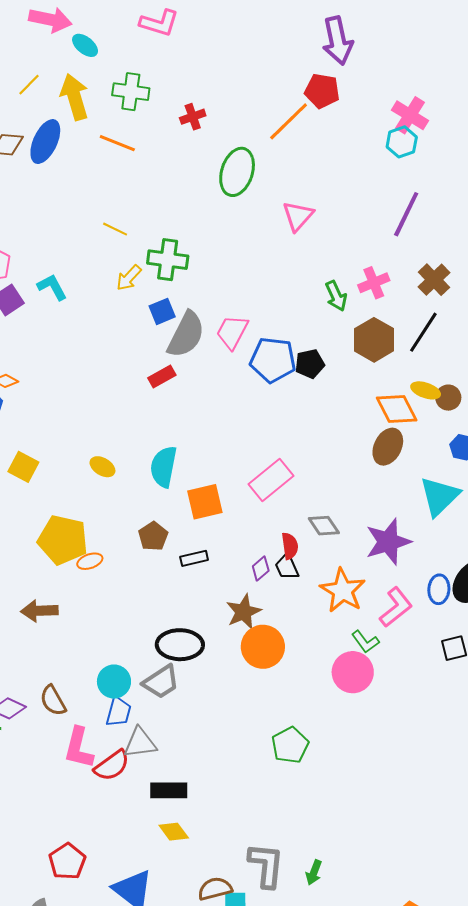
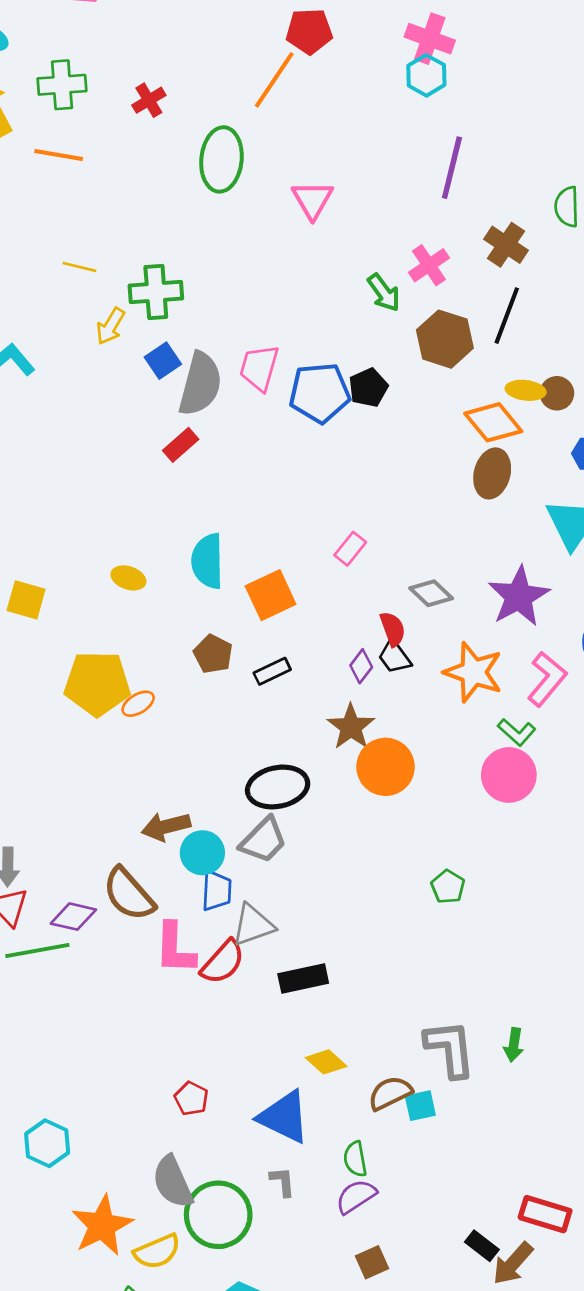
pink rectangle: (271, 480) -> (350, 549), size x0.6
brown arrow: (39, 611) -> (166, 826), moved
brown semicircle: (53, 701) -> (129, 894), size x1.4
green pentagon: (290, 745) -> (448, 887), size x0.7
yellow diamond: (174, 832) -> (326, 1062), moved
red pentagon: (67, 861) -> (191, 1098), size x0.7

